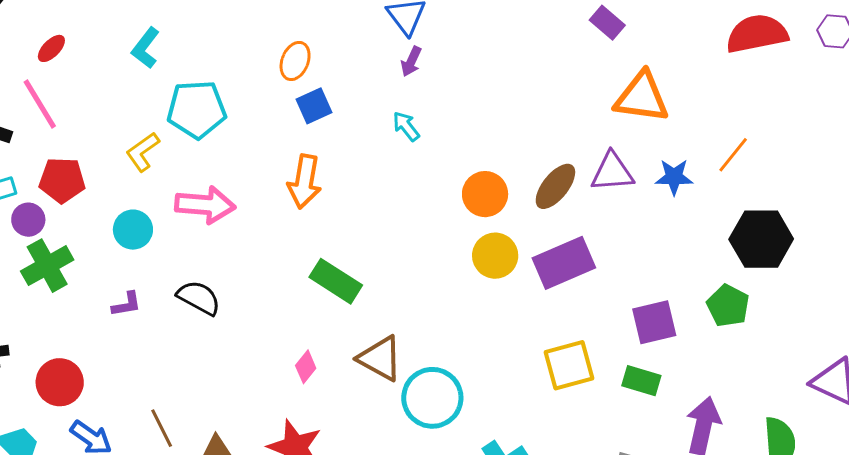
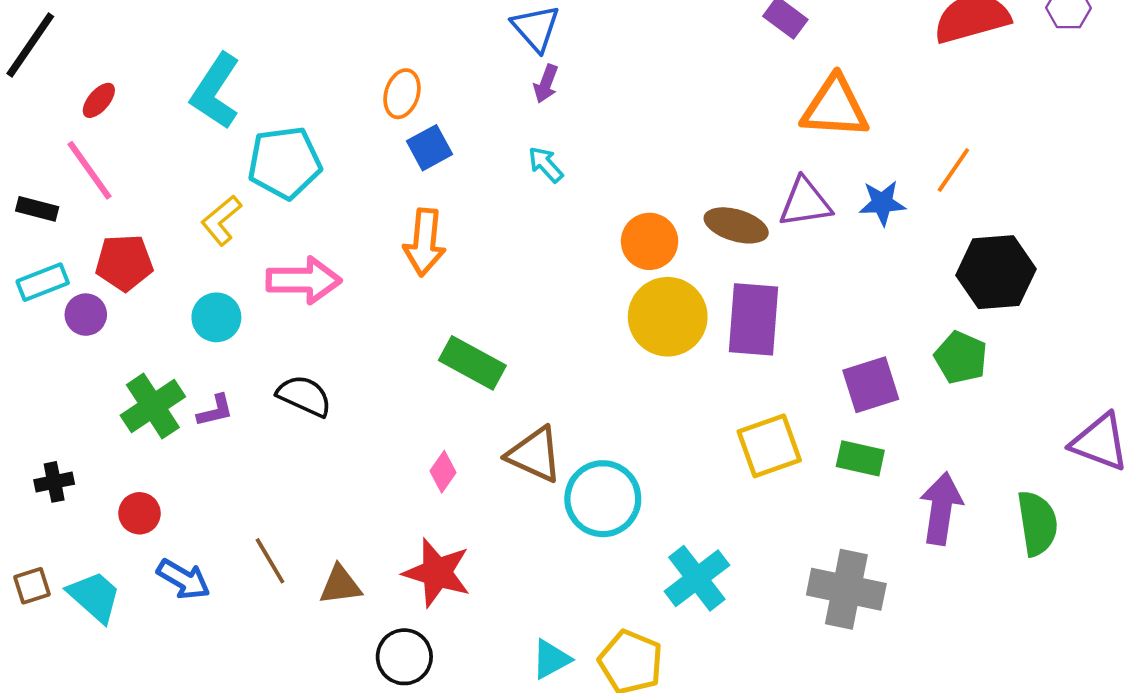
cyan L-shape: (146, 48) -> (215, 91), size x1.5
brown ellipse: (555, 186) -> (736, 225), turned 72
yellow circle: (495, 256) -> (668, 317), size x1.4
purple rectangle: (564, 263) -> (754, 319), turned -58
green cross: (47, 266) -> (153, 406), moved
red circle: (60, 382) -> (140, 513), size x0.7

